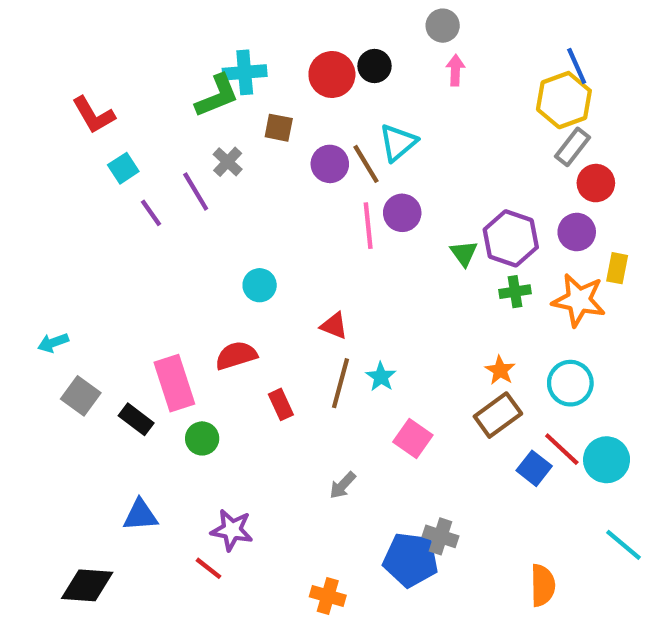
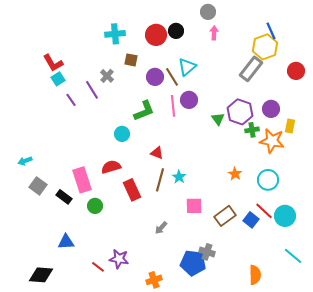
green L-shape: (217, 96) -> (144, 111), moved
red L-shape: (94, 115) -> (53, 63), moved
gray rectangle: (572, 147) -> (251, 69), moved, size x1.4
red circle: (596, 183) -> (296, 71), moved
green cross: (515, 292) -> (252, 130), moved
red rectangle: (281, 404) -> (132, 190), size x1.5
brown rectangle: (498, 415) -> (225, 216), moved
pink square: (413, 438) -> (194, 206), turned -36
purple star: (232, 530) -> (119, 259), moved
orange cross: (328, 596) -> (154, 280), turned -35

